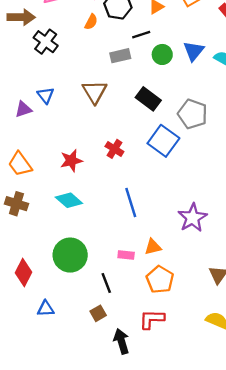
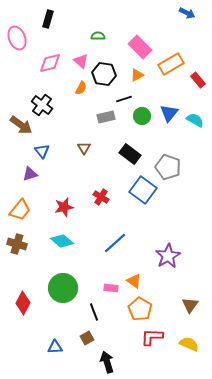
brown arrow: (21, 17) -> (21, 125), moved, turned 35
brown triangle: (95, 92) -> (84, 148), size x0.6
purple triangle: (23, 109) -> (30, 174), moved
orange trapezoid: (20, 164) -> (20, 210), turned -105
blue line: (131, 203) -> (115, 243), turned 65
orange triangle: (153, 247) -> (134, 281), turned 49
blue triangle: (46, 309) -> (55, 347), moved
red L-shape: (152, 319) -> (152, 337), moved

